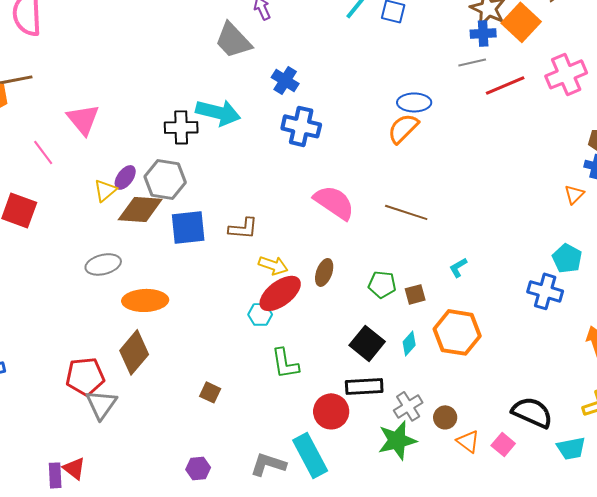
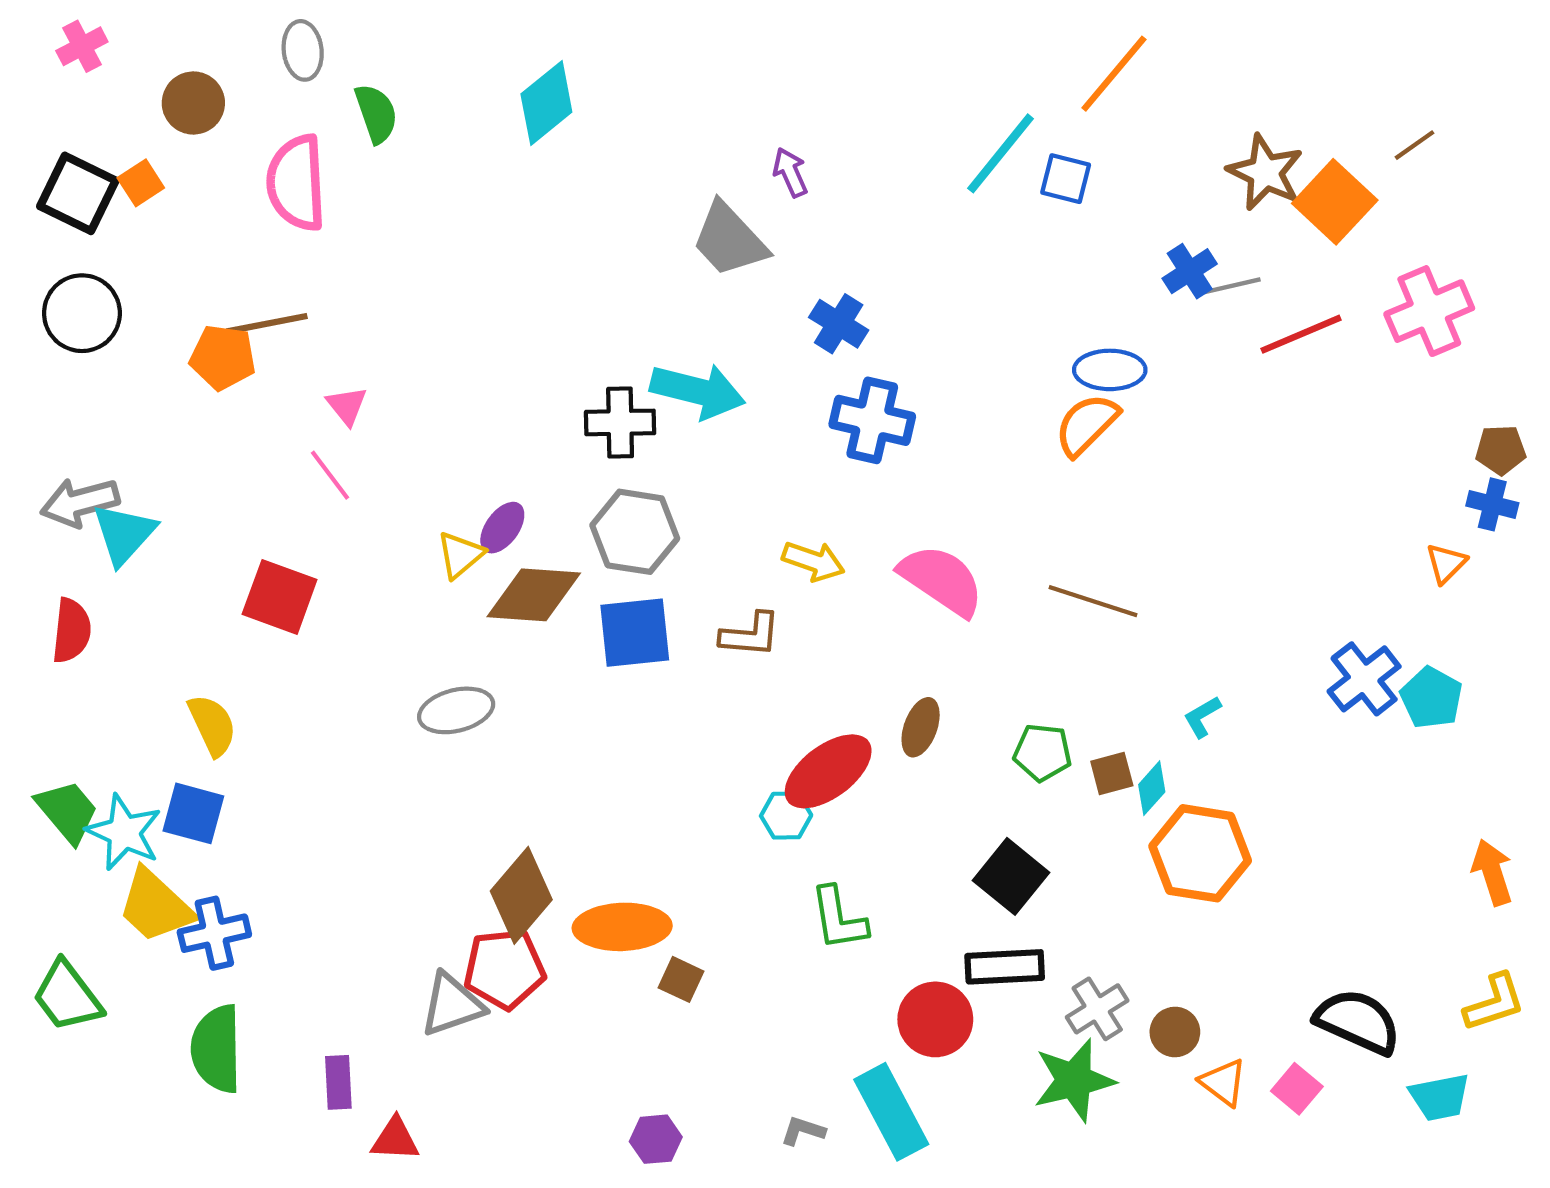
blue cross: (483, 33) -> (1190, 271), moved, turned -30
pink triangle: (83, 119) -> (347, 406), moved, size x0.6
gray hexagon: (165, 179) -> (635, 532), moved
yellow arrow: (273, 265) -> (813, 561), moved
blue cross: (545, 291) -> (1364, 679), moved, turned 36
orange ellipse: (145, 300) -> (622, 927), moved
cyan diamond: (409, 343) -> (1152, 788), moved
red pentagon: (85, 376) -> (504, 969), moved
gray triangle: (101, 404) -> (452, 1005), turned 36
gray L-shape: (268, 464) -> (803, 1131), size x0.6
red triangle: (74, 468) -> (395, 1139), turned -35
purple rectangle: (55, 475) -> (338, 1082), moved

